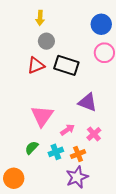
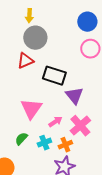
gray circle: (46, 41) -> (35, 38), size x1.5
black rectangle: (66, 65) -> (54, 76), moved
purple triangle: (88, 102) -> (74, 96), turned 30
pink cross: (94, 134) -> (80, 126), size x1.5

